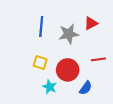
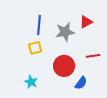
yellow square: (40, 63) -> (35, 48), moved, turned -32
cyan star: (50, 87) -> (31, 82), moved

